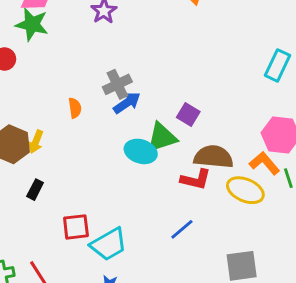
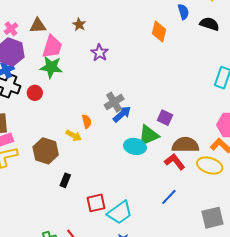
yellow arrow: (36, 142) -> (74, 136), moved, turned -77
red L-shape: (196, 179) -> (175, 162), turned -135

